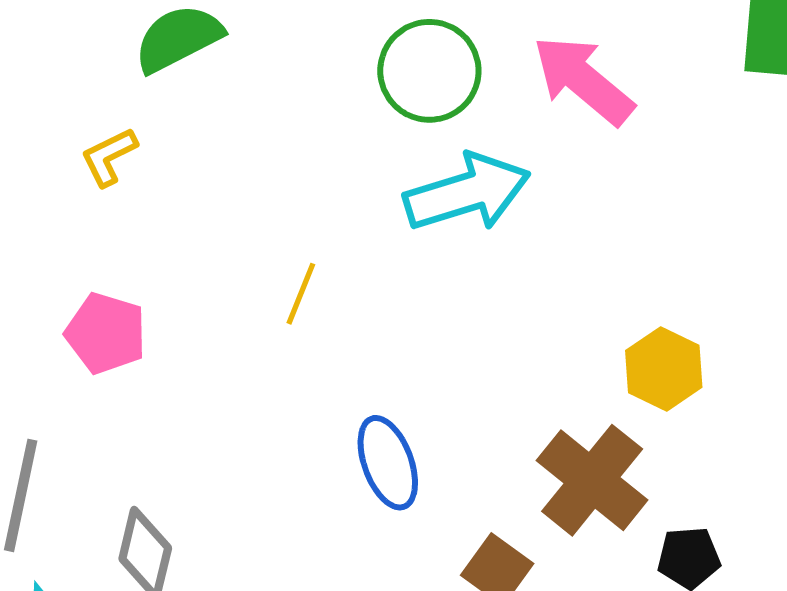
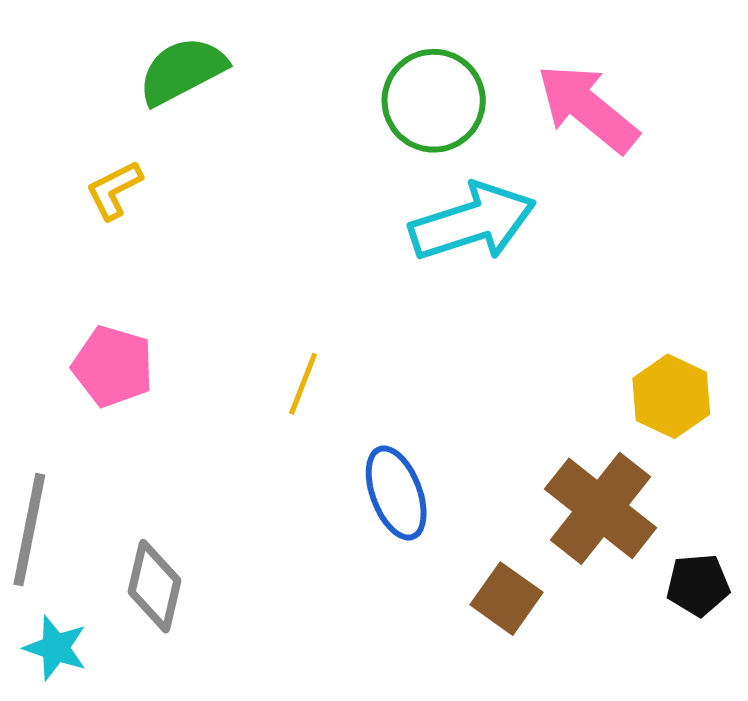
yellow line: (301, 294) -> (303, 384), moved

